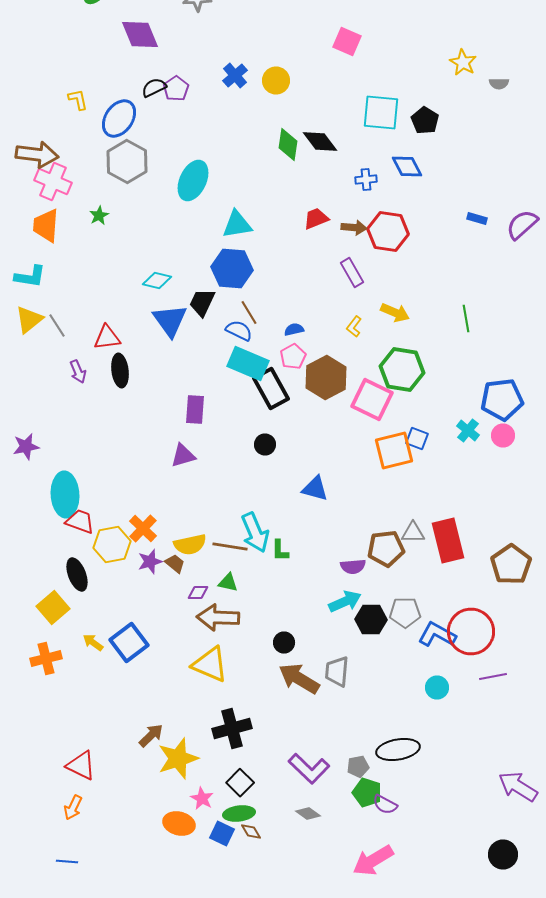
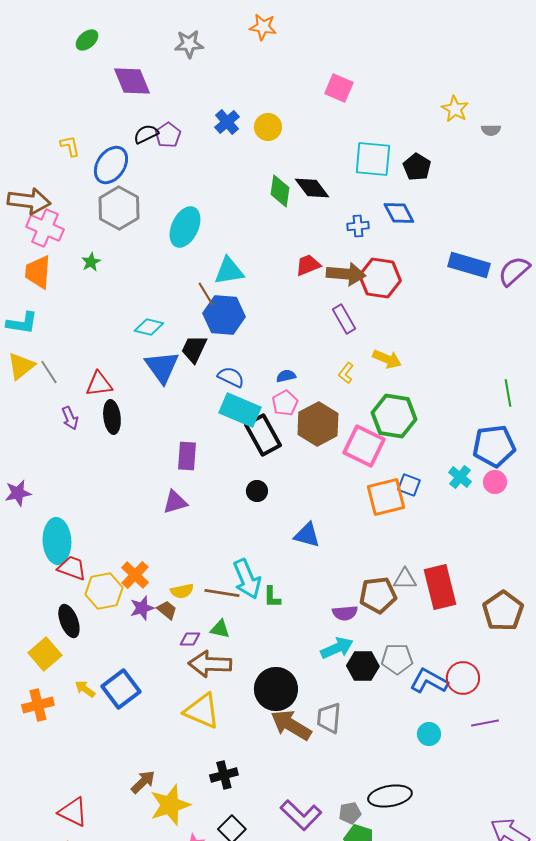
blue rectangle: (477, 218) -> (469, 265), size x2.0
brown arrow: (354, 228) -> (346, 274), size x1.5
brown line: (249, 312) -> (206, 294), moved
green line: (466, 318) -> (508, 393), moved
yellow semicircle: (190, 544) -> (182, 591), size x0.7
red circle: (471, 632) -> (463, 678), size x0.7
black circle: (284, 642) -> (276, 689), size x2.0
black cross: (232, 728) -> (224, 775), size x0.7

